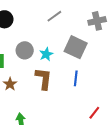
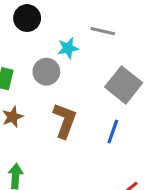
gray line: (54, 16) -> (103, 31), turned 35
cyan star: (46, 54) -> (68, 48), moved

